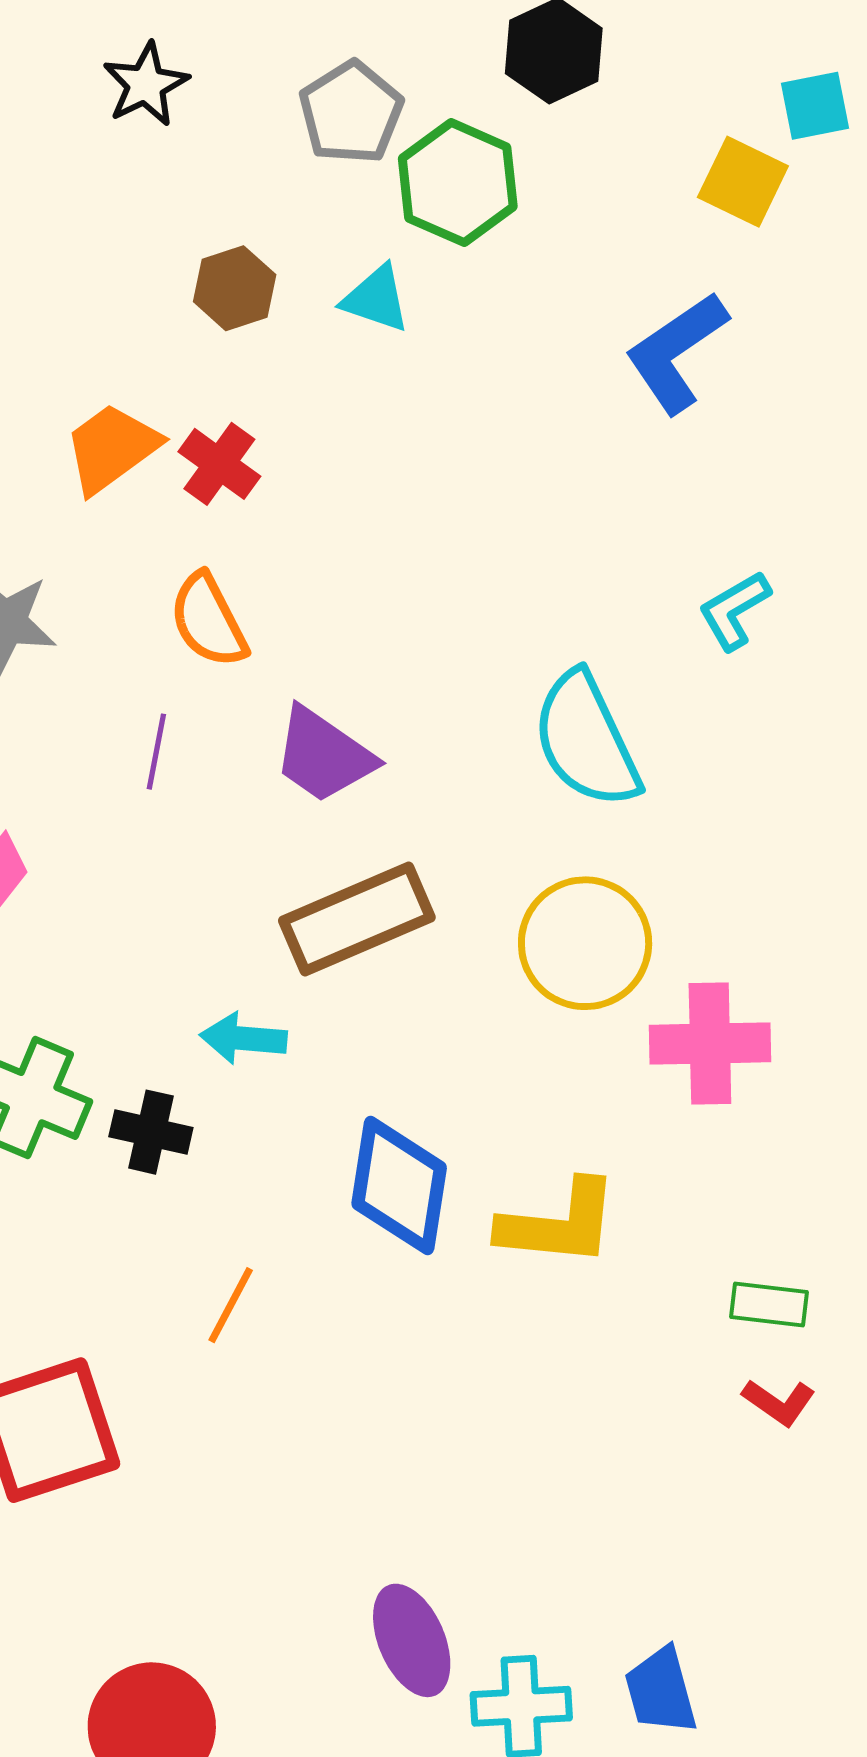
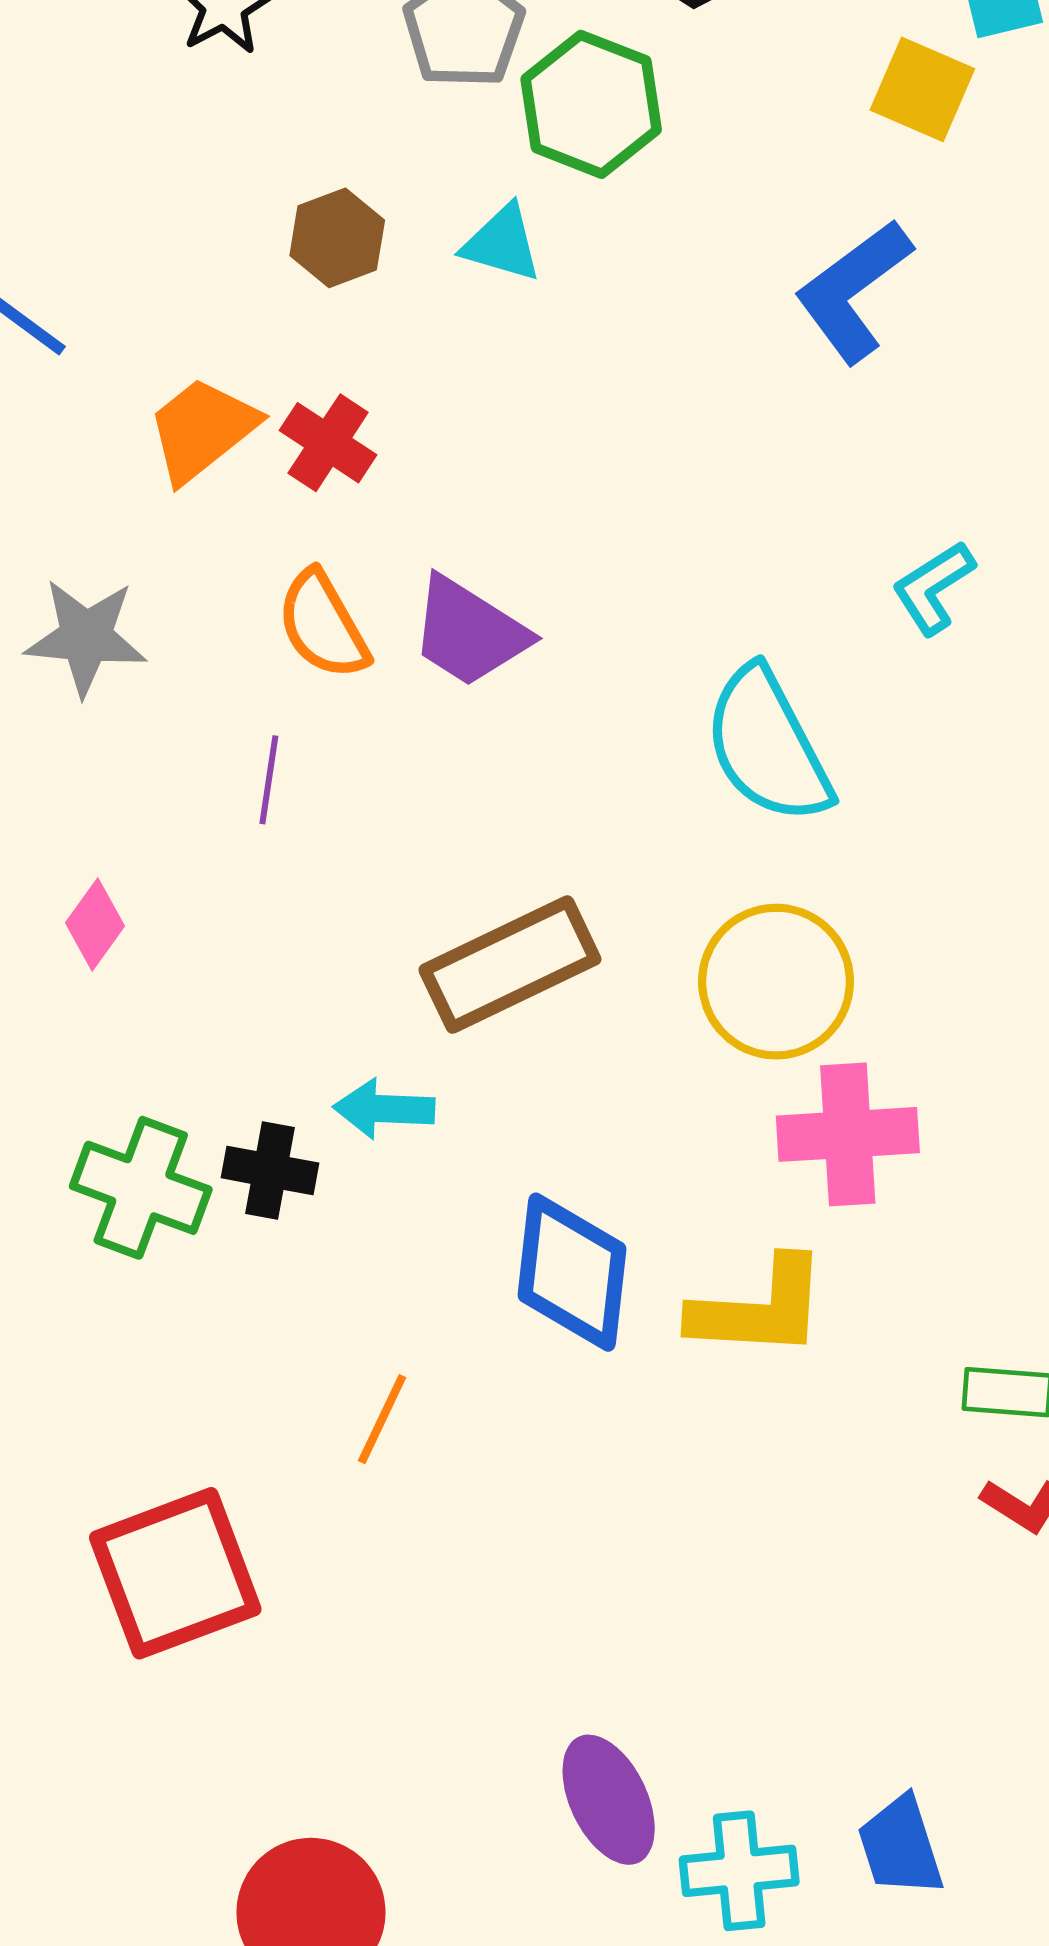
purple trapezoid: (324, 755) -> (469, 632), moved
pink cross: (710, 1044) -> (848, 1134), moved
black cross: (151, 1132) -> (270, 1170), moved

